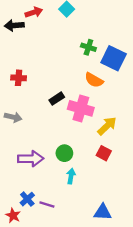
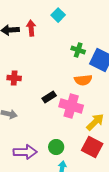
red arrow: (34, 12) -> (31, 28), moved, turned -77
orange semicircle: (94, 80) -> (83, 80), turned -36
red square: (104, 153) -> (92, 147), size x1.5

